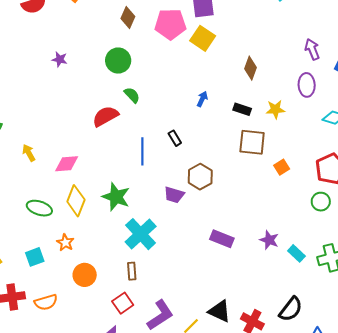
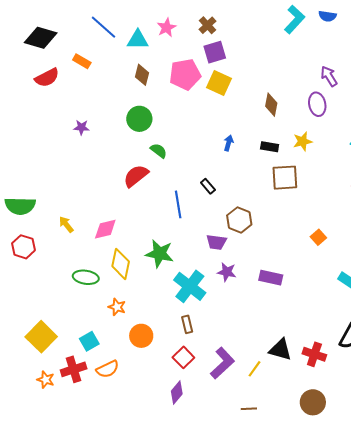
purple ellipse: (307, 85) -> (317, 104), moved
orange square: (282, 167) -> (318, 237), moved
purple star: (269, 240) -> (227, 272), moved
cyan square: (35, 257) -> (89, 341), moved

